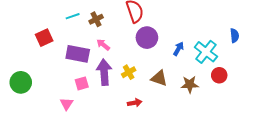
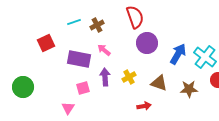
blue arrow: (178, 49) -> (178, 54), size x1.5
purple arrow: (104, 72) -> (105, 77), size x0.7
red arrow: (135, 103) -> (144, 106), moved

